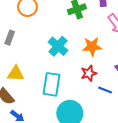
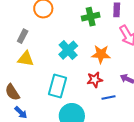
yellow triangle: (16, 74) -> (26, 59), moved
blue line: (105, 90) -> (108, 98), turned -40

